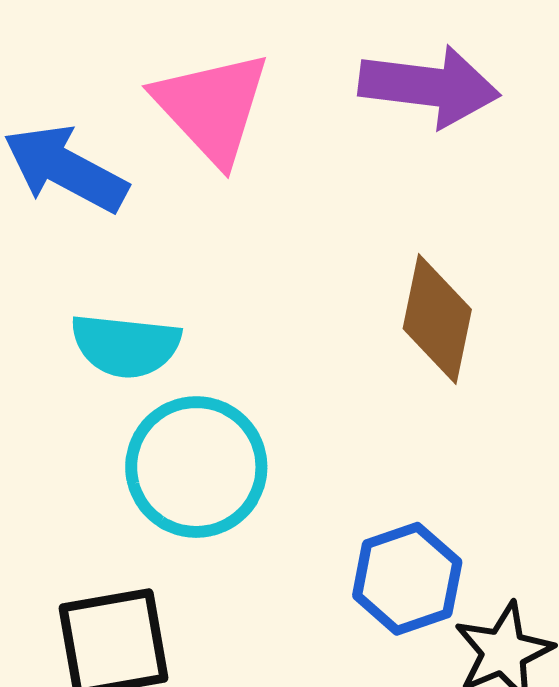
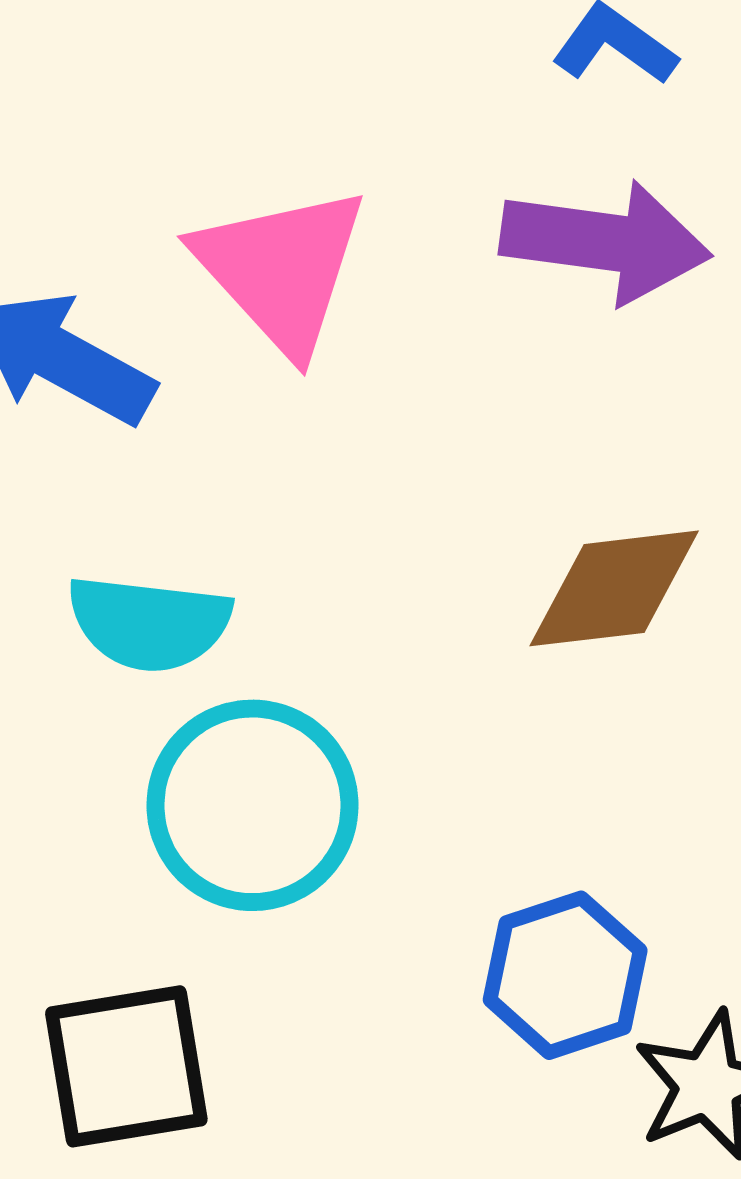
brown diamond: (437, 319) -> (614, 588), turned 71

